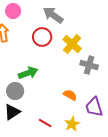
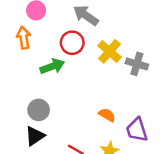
gray cross: (89, 65) -> (137, 64), moved
green arrow: (28, 73) -> (52, 66), moved

